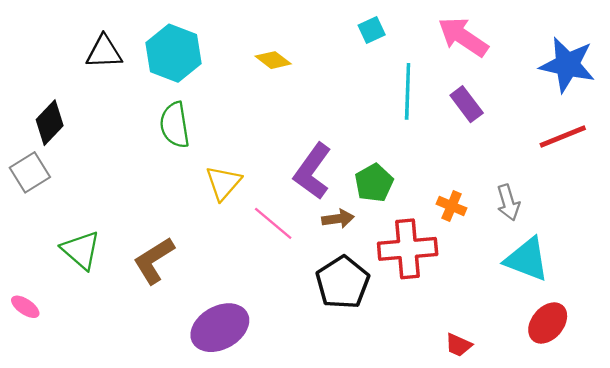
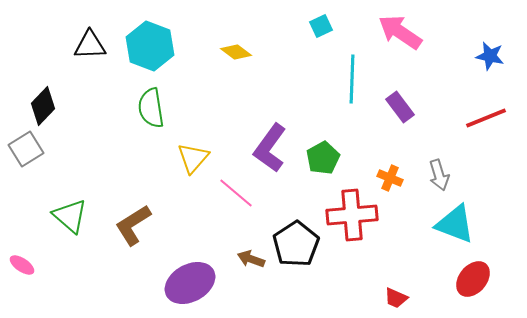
blue star: (567, 65) -> (490, 56), size x0.6
purple rectangle: (467, 104) -> (400, 107), moved
brown arrow: (338, 219) -> (251, 259), moved, turned -152

